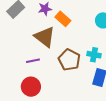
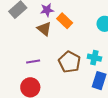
brown triangle: (45, 37) -> (44, 29), moved, size x0.7

